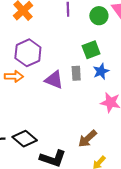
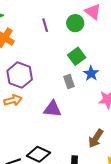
purple triangle: (54, 80) -> (52, 109), moved

